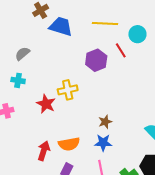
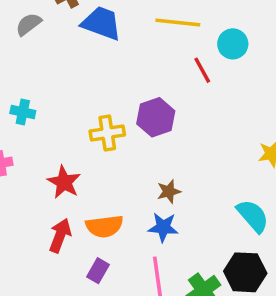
gray semicircle: (22, 54) -> (29, 24), moved
purple hexagon: (96, 60) -> (156, 117), moved
red star: (46, 104) -> (64, 182), moved

